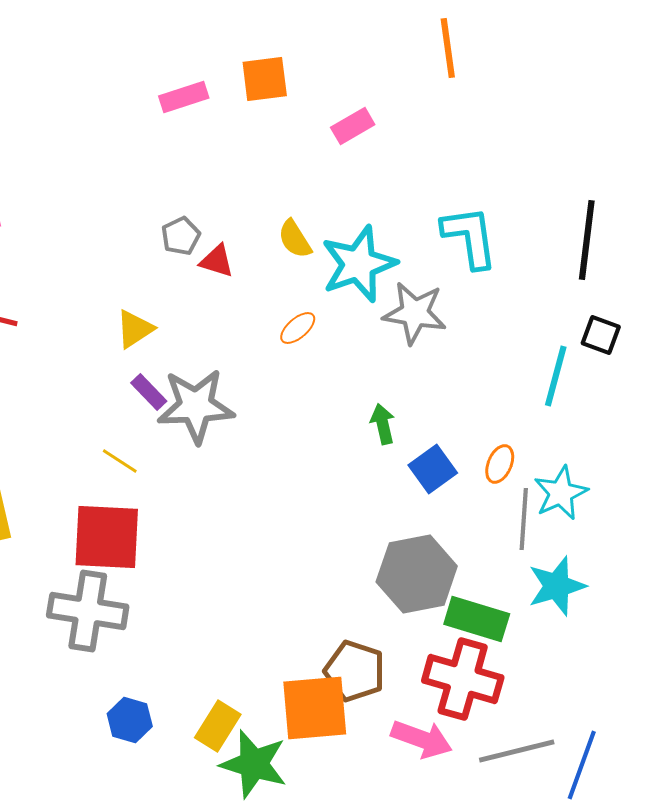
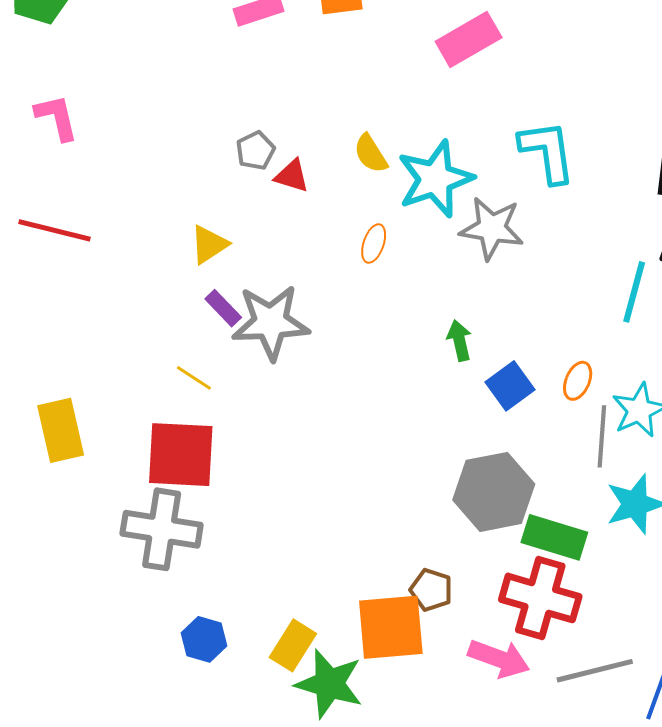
pink rectangle: (353, 126) -> (469, 40), moved, size x1.5
orange ellipse: (298, 328) -> (374, 244), turned -30
brown pentagon: (355, 671) -> (431, 590), size x0.7

